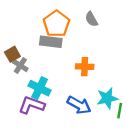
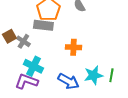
gray cross: (20, 65) -> (23, 41), moved
green line: (120, 111) -> (111, 75), moved

